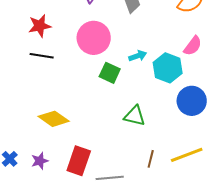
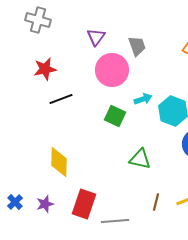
pink circle: (94, 38) -> (112, 70), moved
black line: (42, 56) -> (61, 99), moved, turned -30
yellow diamond: (54, 119) -> (59, 162), turned 56

